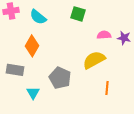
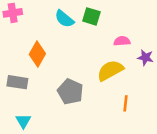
cyan semicircle: (38, 17) -> (64, 19), moved
purple star: (124, 38) -> (145, 58), moved
cyan triangle: (33, 93) -> (23, 121), moved

